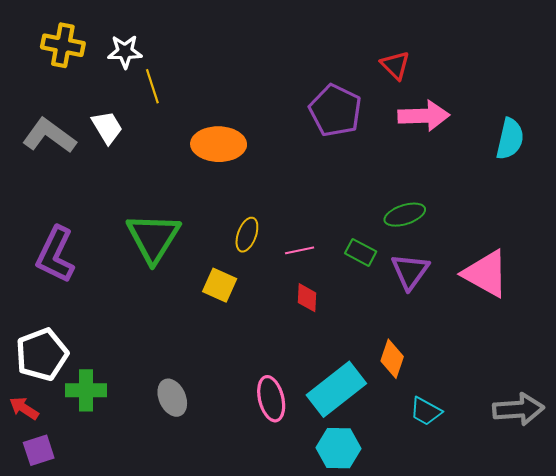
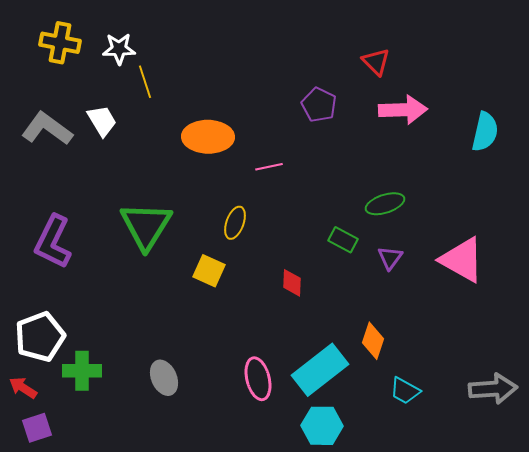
purple pentagon: (335, 110) -> (319, 105), size x0.7
pink line: (300, 250) -> (269, 167), moved
purple triangle: (410, 271) -> (390, 258), size x0.7

